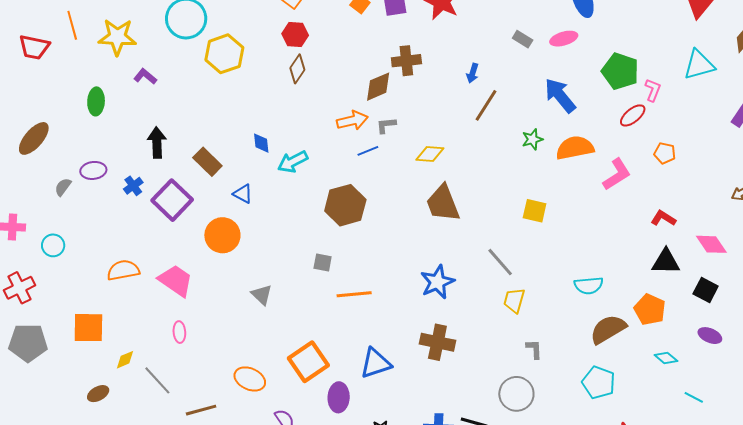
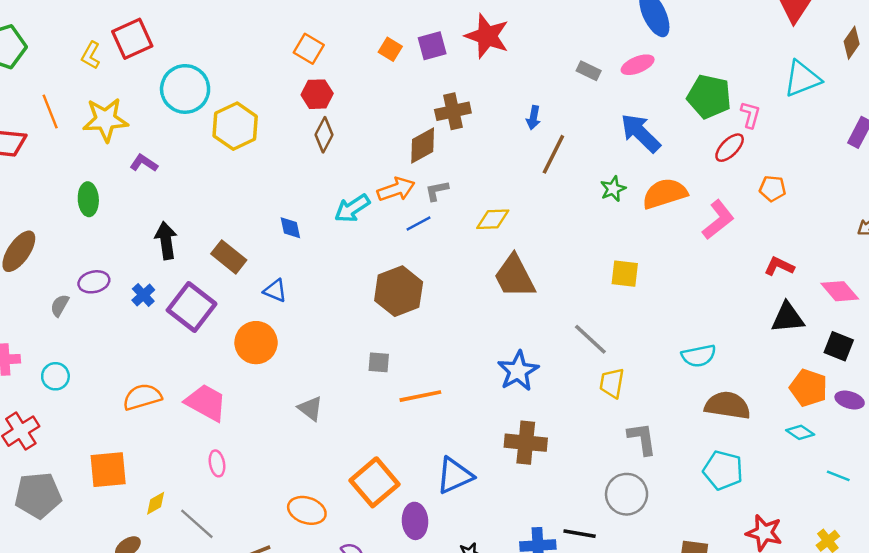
cyan arrow: (293, 162) -> (352, 208), moved
orange pentagon: (650, 310) -> (809, 388), moved
brown semicircle: (608, 329) -> (727, 405), turned 45
gray L-shape: (534, 349) -> (642, 439), size x1.4

